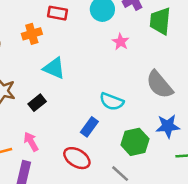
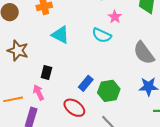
cyan semicircle: (112, 101) -> (102, 35), moved
black rectangle: (37, 103) -> (46, 73), moved, turned -40
green hexagon: (135, 142) -> (109, 91), moved

